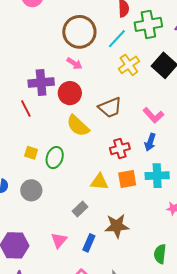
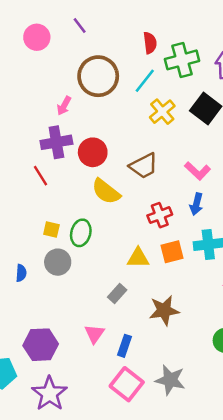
pink arrow: (74, 63) -> (64, 106), moved, turned 91
gray circle: (31, 190) -> (58, 262), moved
blue rectangle: (89, 243) -> (125, 346), moved

